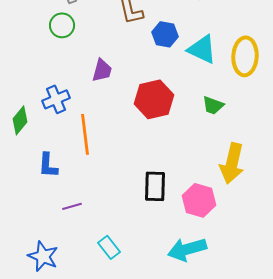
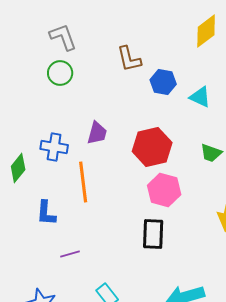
cyan triangle: (202, 49) -> (200, 97), size x0.7
purple trapezoid: (102, 70) -> (97, 133), moved
blue cross: (56, 99) -> (54, 147), turned 32
pink hexagon: (199, 200) -> (164, 190), moved

